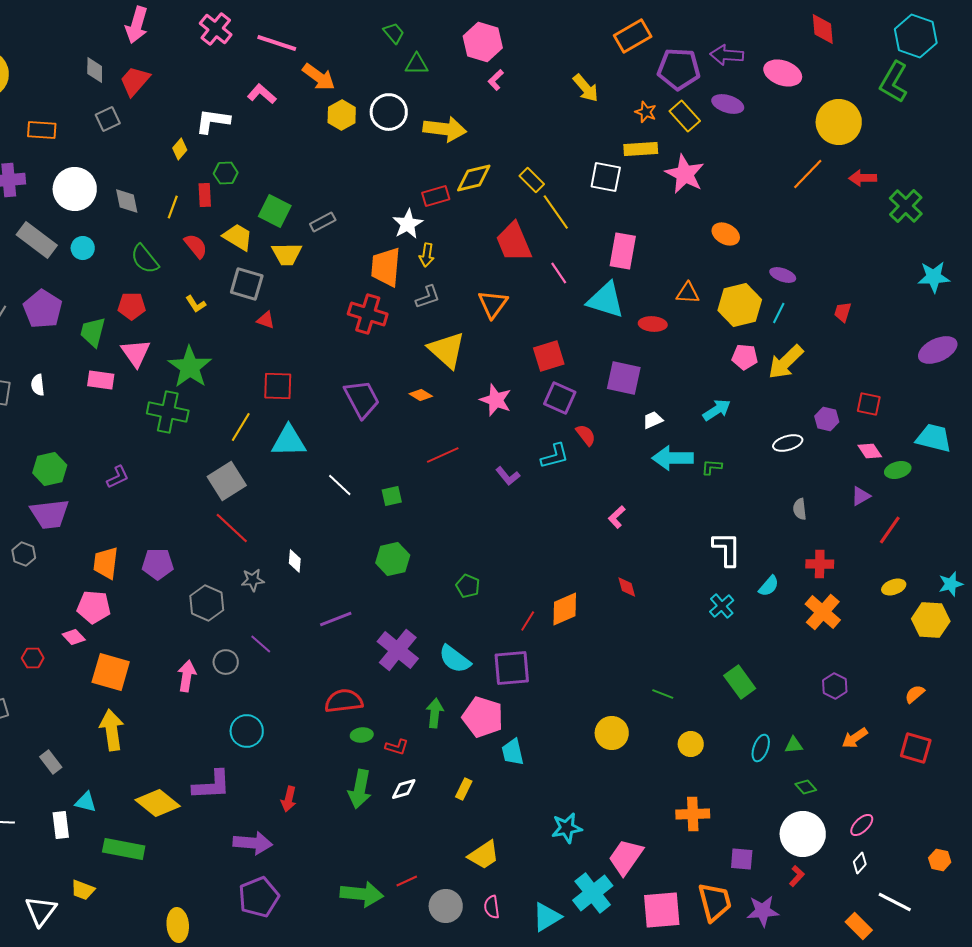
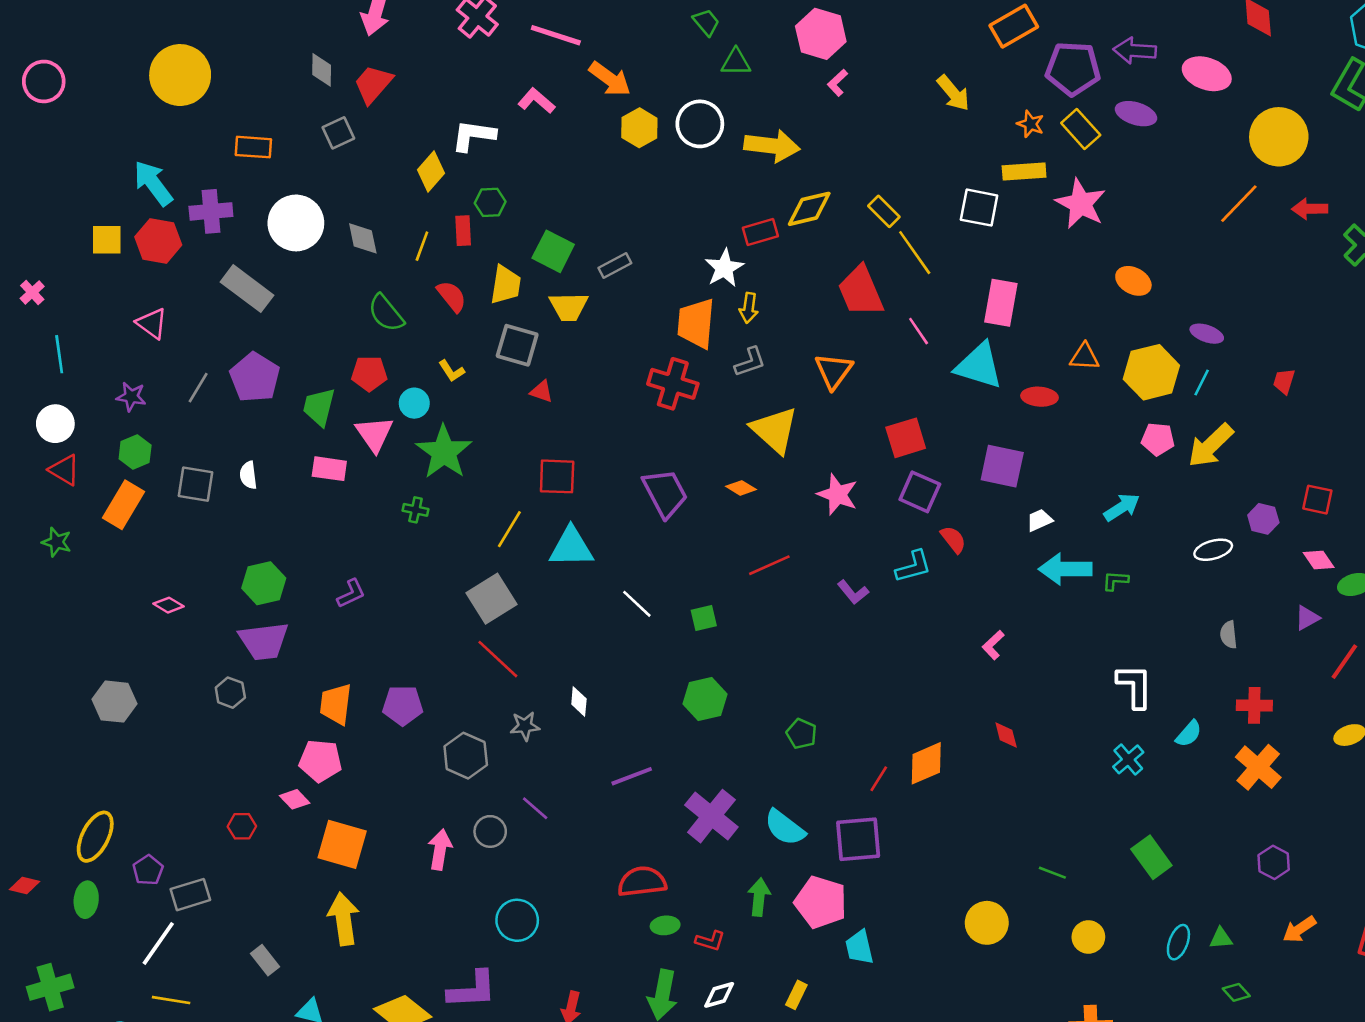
yellow diamond: (180, 149) -> (431, 172), size x1.4
yellow trapezoid: (238, 237) -> (506, 285), turned 68
cyan circle: (83, 248) -> (414, 403), moved
green cross: (168, 412) -> (416, 510), size x0.5

